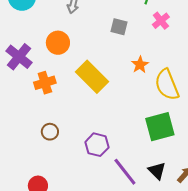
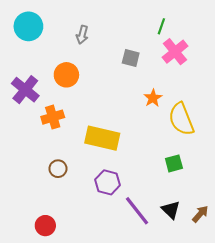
pink cross: (161, 21) -> (175, 52), size x1.4
yellow rectangle: (92, 77) -> (102, 138), moved, turned -32
green square: (160, 127) -> (174, 163), size x0.6

